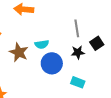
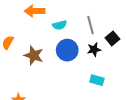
cyan semicircle: (42, 44) -> (60, 25), moved
blue circle: (52, 63) -> (67, 50), moved

